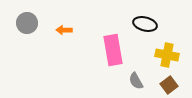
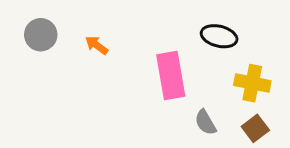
orange arrow: (64, 30) -> (97, 45), turned 35

